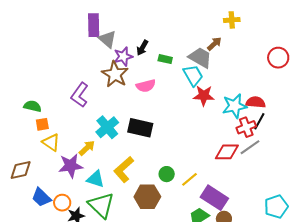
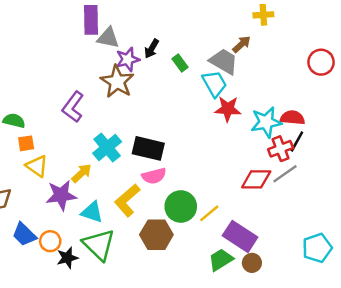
gray triangle: (107, 39) -> (108, 38), turned -30
green rectangle: (165, 59) -> (180, 63), turned 40
pink semicircle: (146, 86) -> (154, 176), moved
green circle: (167, 174) -> (181, 206), size x1.6

